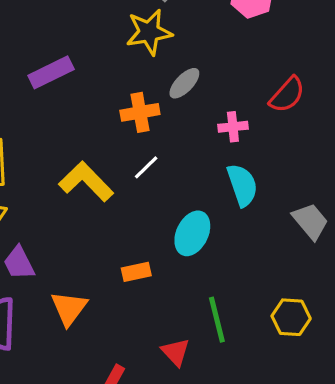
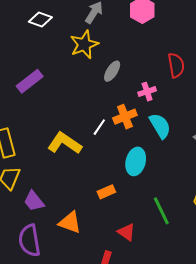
red semicircle: (287, 95) -> (176, 65), turned -40
orange cross: (140, 112) -> (125, 117), moved
orange triangle: (69, 308) -> (70, 222), turned -35
red triangle: (176, 352) -> (126, 232), moved

